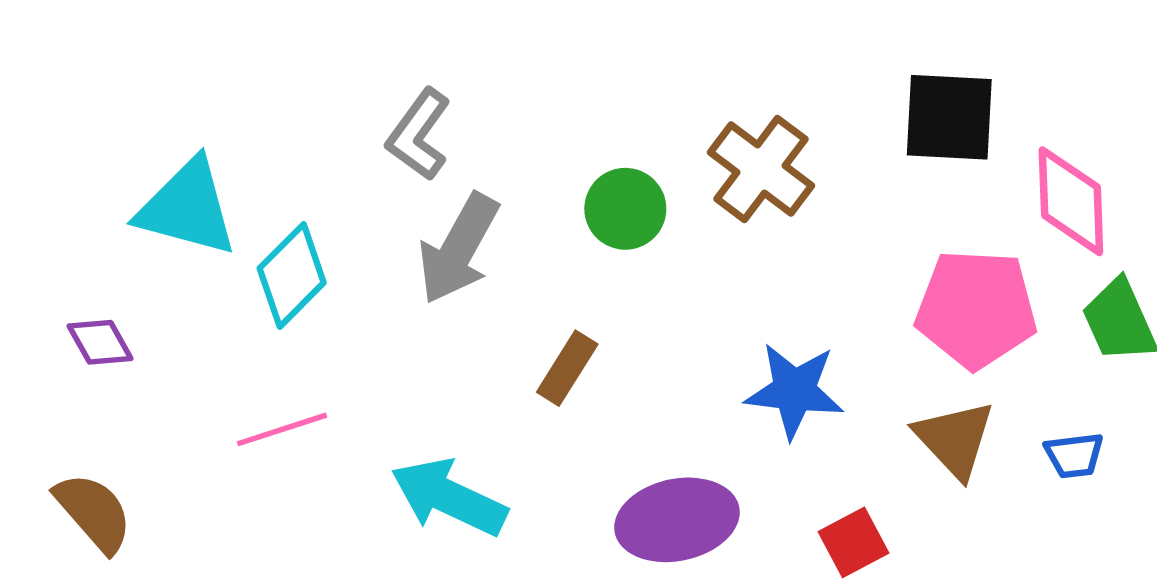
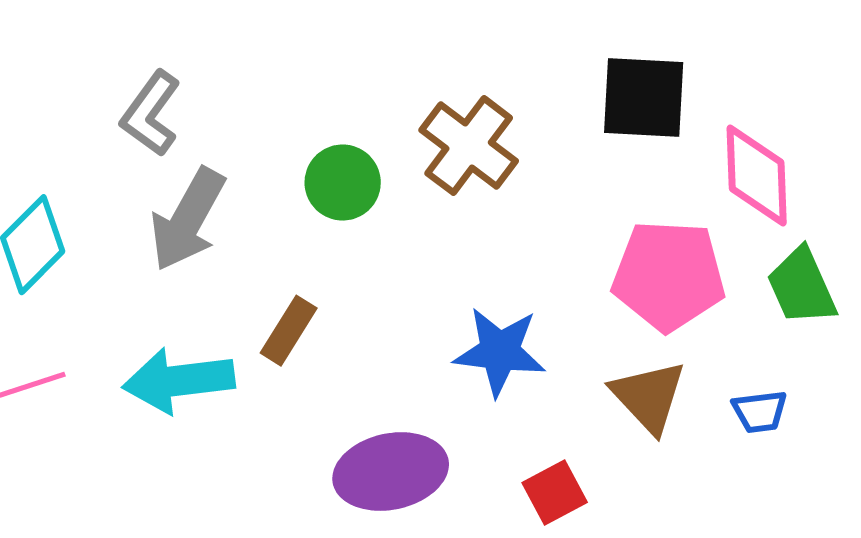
cyan arrow: (449, 497) -> (179, 381), moved, turned -32

